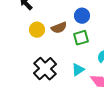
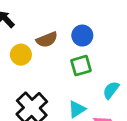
brown semicircle: (59, 28) -> (47, 40), moved

